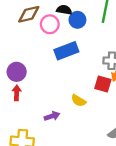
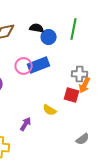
pink circle: (50, 24) -> (24, 66), moved
purple arrow: (52, 116) -> (26, 124), turned -40

